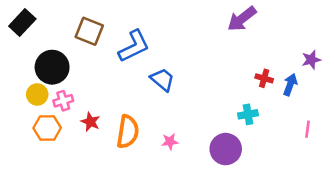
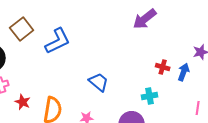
brown square: (89, 31) -> (22, 29), turned 30
blue trapezoid: (162, 80) -> (99, 82), moved

